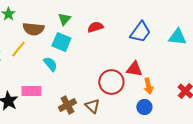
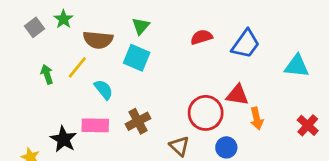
red semicircle: (95, 27) -> (201, 37), moved
cyan triangle: (177, 37) -> (297, 66), moved
cyan semicircle: (50, 64) -> (103, 89), moved
brown cross: (67, 105) -> (138, 121), moved
blue circle: (144, 107) -> (226, 147), moved

